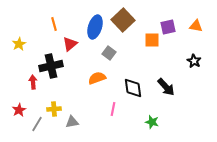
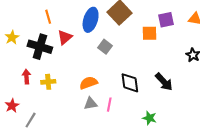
black cross: (51, 66) -> (40, 47), moved, turned 30
orange semicircle: (97, 78) -> (89, 83), moved
yellow cross: (54, 109) -> (48, 82), moved
gray triangle: (72, 122) -> (91, 104), moved

